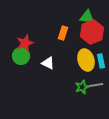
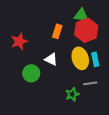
green circle: (21, 56) -> (31, 73), moved
white triangle: (48, 63) -> (51, 59), moved
green star: (82, 87) -> (72, 94), moved

